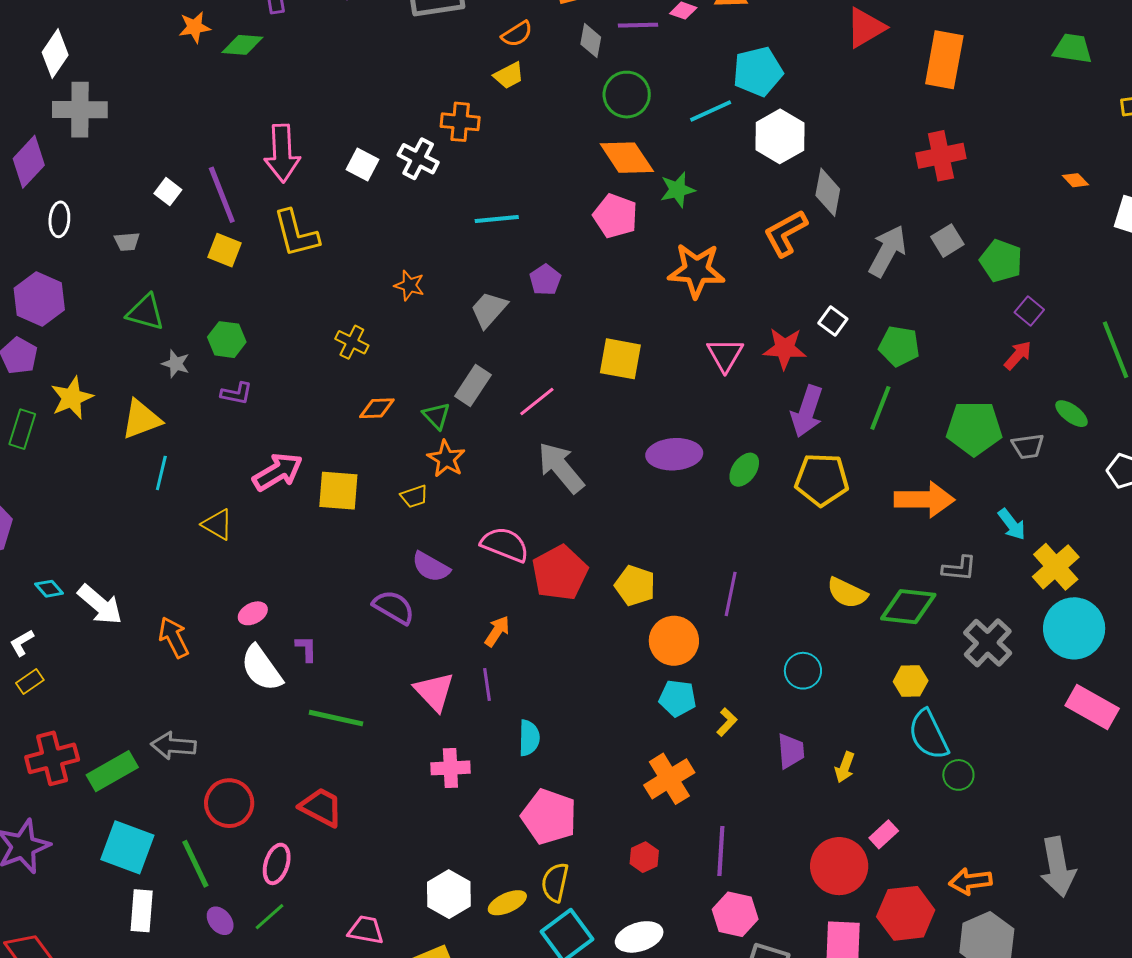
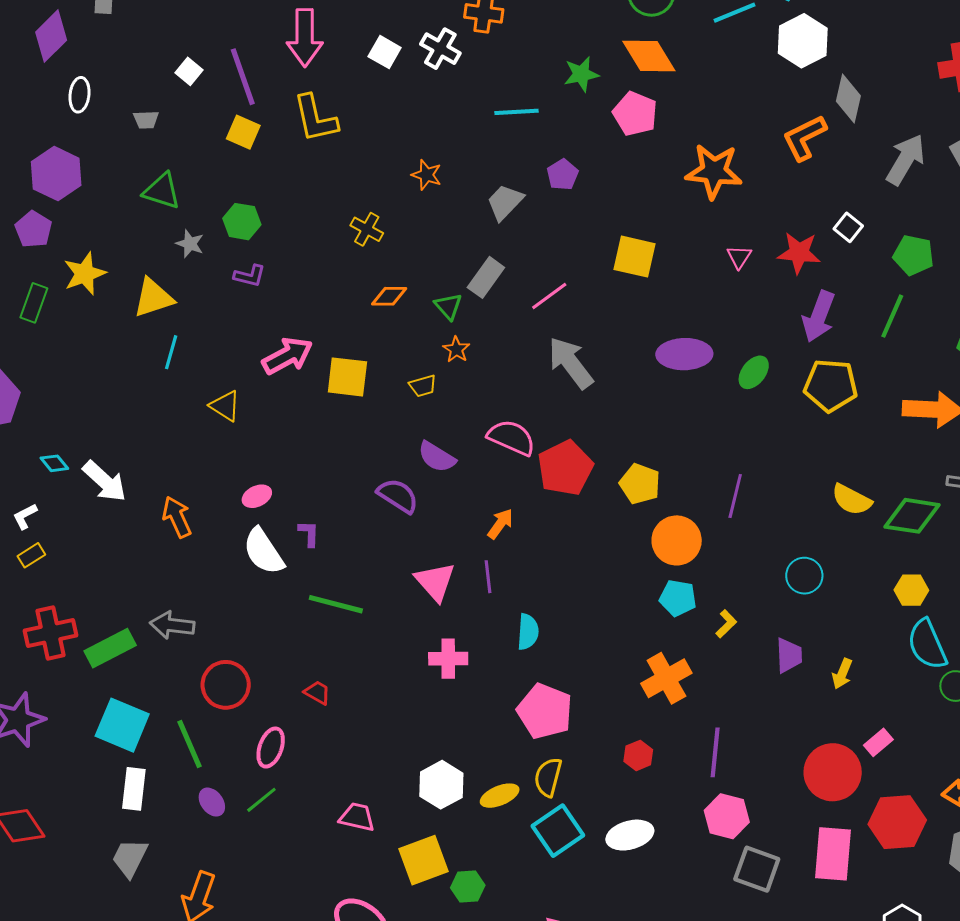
green star: (678, 190) -> (581, 74), moved
pink triangle: (725, 355) -> (739, 257), size x0.7
orange star: (446, 459) -> (456, 349), size x0.7
red trapezoid: (321, 807) -> (317, 693), size x0.6

